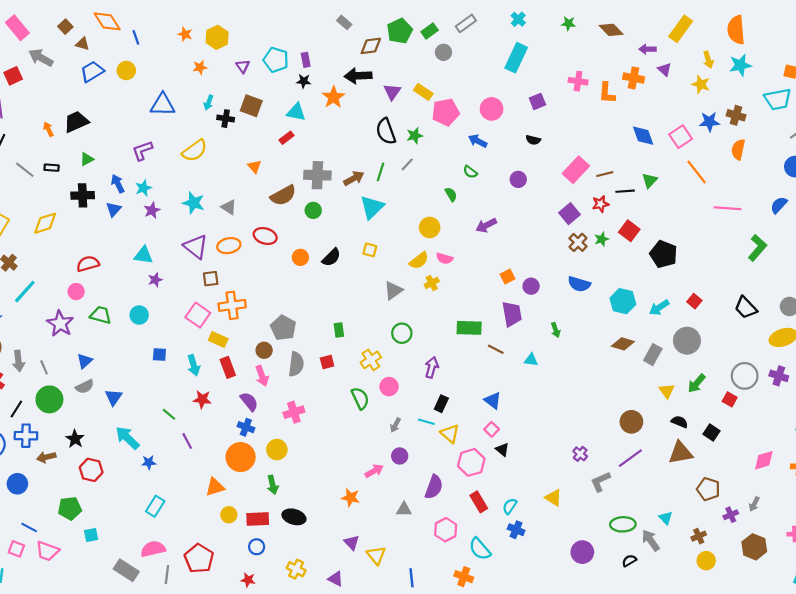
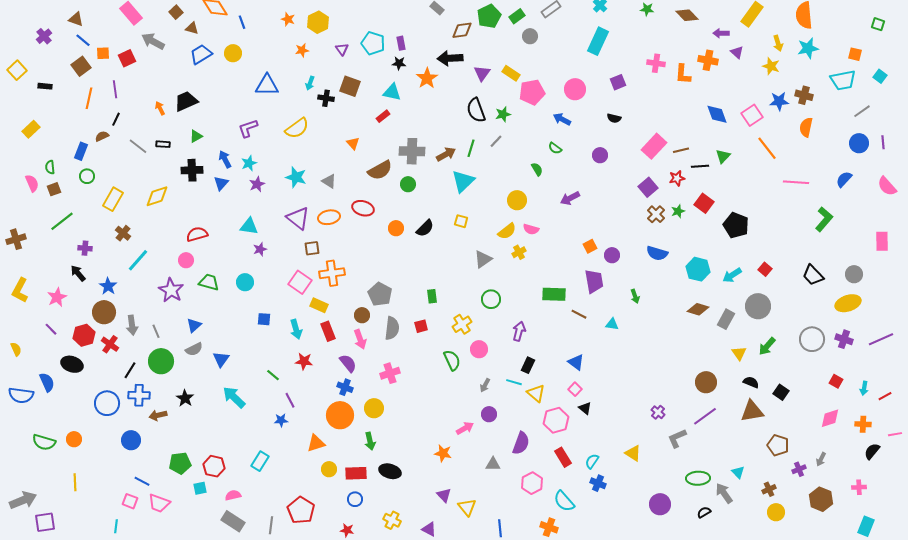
red square: (730, 399) -> (836, 381), moved
blue star: (149, 462) -> (281, 420), moved
red hexagon: (91, 470) -> (214, 466), moved
pink semicircle: (153, 549) -> (233, 495), moved, size x0.7

